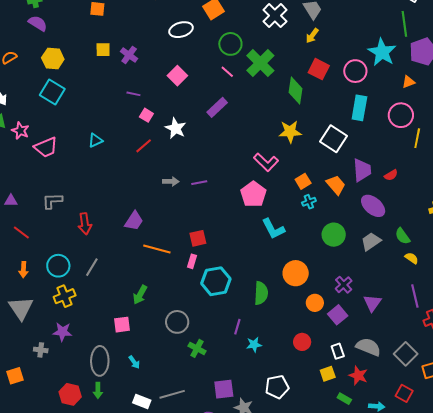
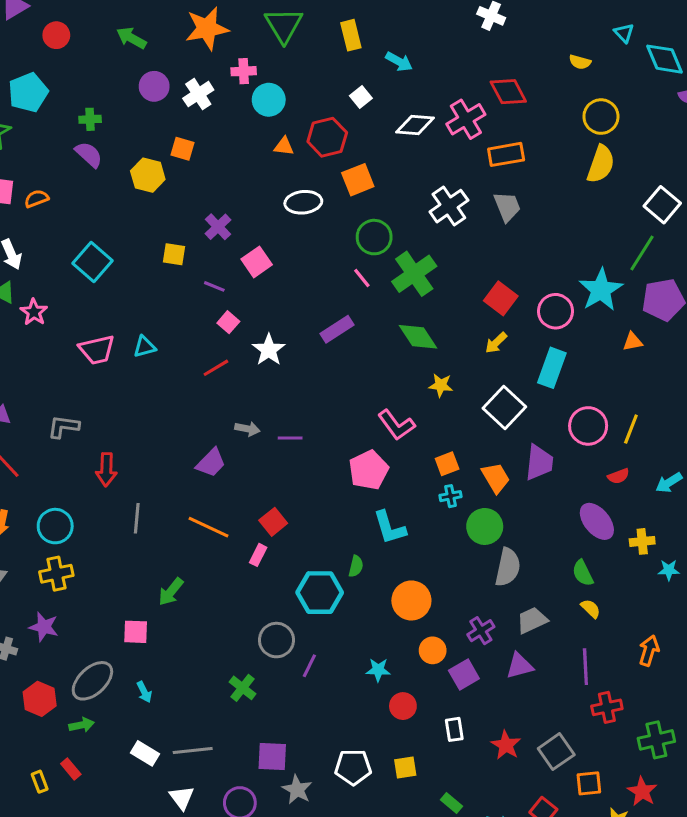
green line: (404, 24) -> (642, 253), turned 30
yellow arrow: (312, 36) -> (496, 343), moved
yellow square: (103, 50) -> (174, 254), moved
yellow hexagon: (53, 59) -> (148, 175), moved
pink square: (177, 76) -> (257, 262), moved
green diamond: (295, 90) -> (418, 337), moved, turned -52
pink circle: (401, 115) -> (588, 426), moved
yellow star: (290, 132) -> (441, 385), size x0.7
pink trapezoid: (46, 147) -> (97, 350), moved
red semicircle: (391, 175) -> (618, 476), moved
purple ellipse: (373, 206) -> (597, 521), moved
purple trapezoid: (134, 221) -> (211, 463), moved
green circle: (334, 235) -> (485, 526), moved
red square: (198, 238) -> (273, 522), turned -36
gray trapezoid: (371, 242) -> (532, 620), moved
gray line: (92, 267) -> (137, 518), moved, turned -36
cyan hexagon: (216, 281) -> (320, 593), moved
green semicircle: (261, 293) -> (356, 566), moved, size x0.6
purple triangle: (372, 303) -> (519, 666), turned 30
gray circle: (177, 322) -> (276, 640), moved
cyan star: (254, 345) -> (378, 670), moved
gray semicircle: (368, 347) -> (508, 567), moved, turned 70
gray ellipse: (100, 361) -> (92, 681), turned 36
yellow square: (328, 374) -> (405, 767), moved
red star: (358, 376) -> (506, 745), moved
green arrow: (98, 390) -> (82, 725), turned -112
red hexagon: (70, 394) -> (40, 699), moved

